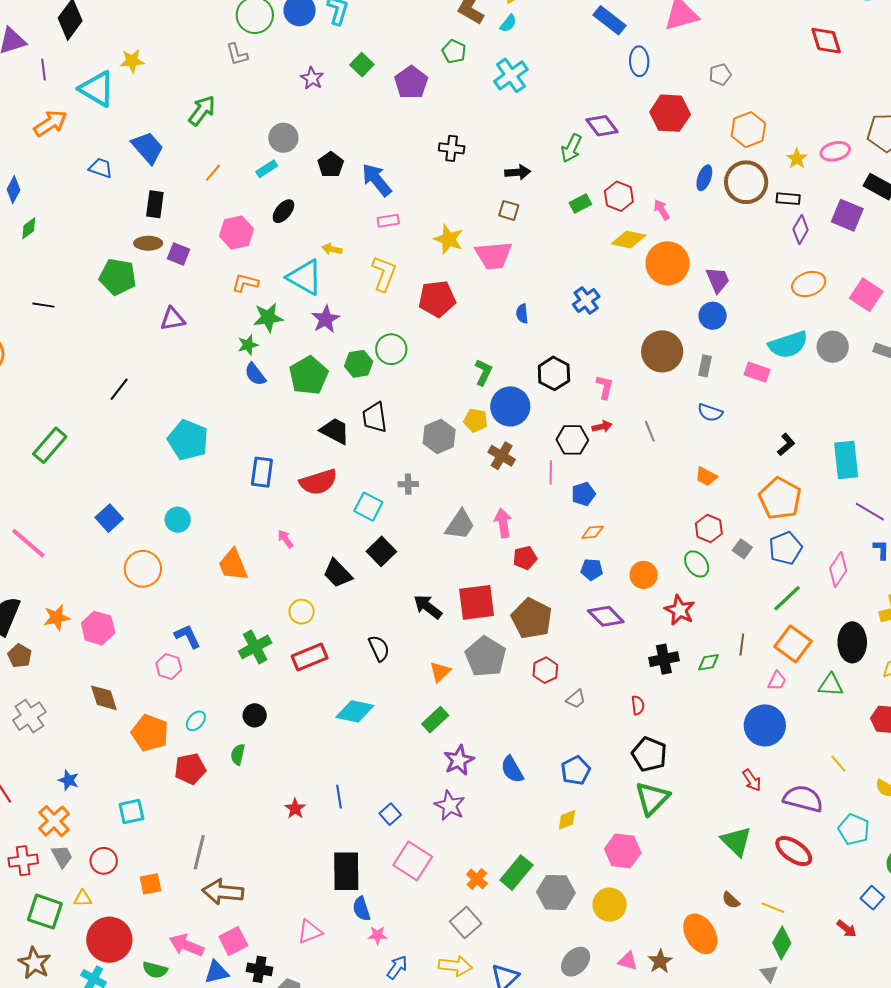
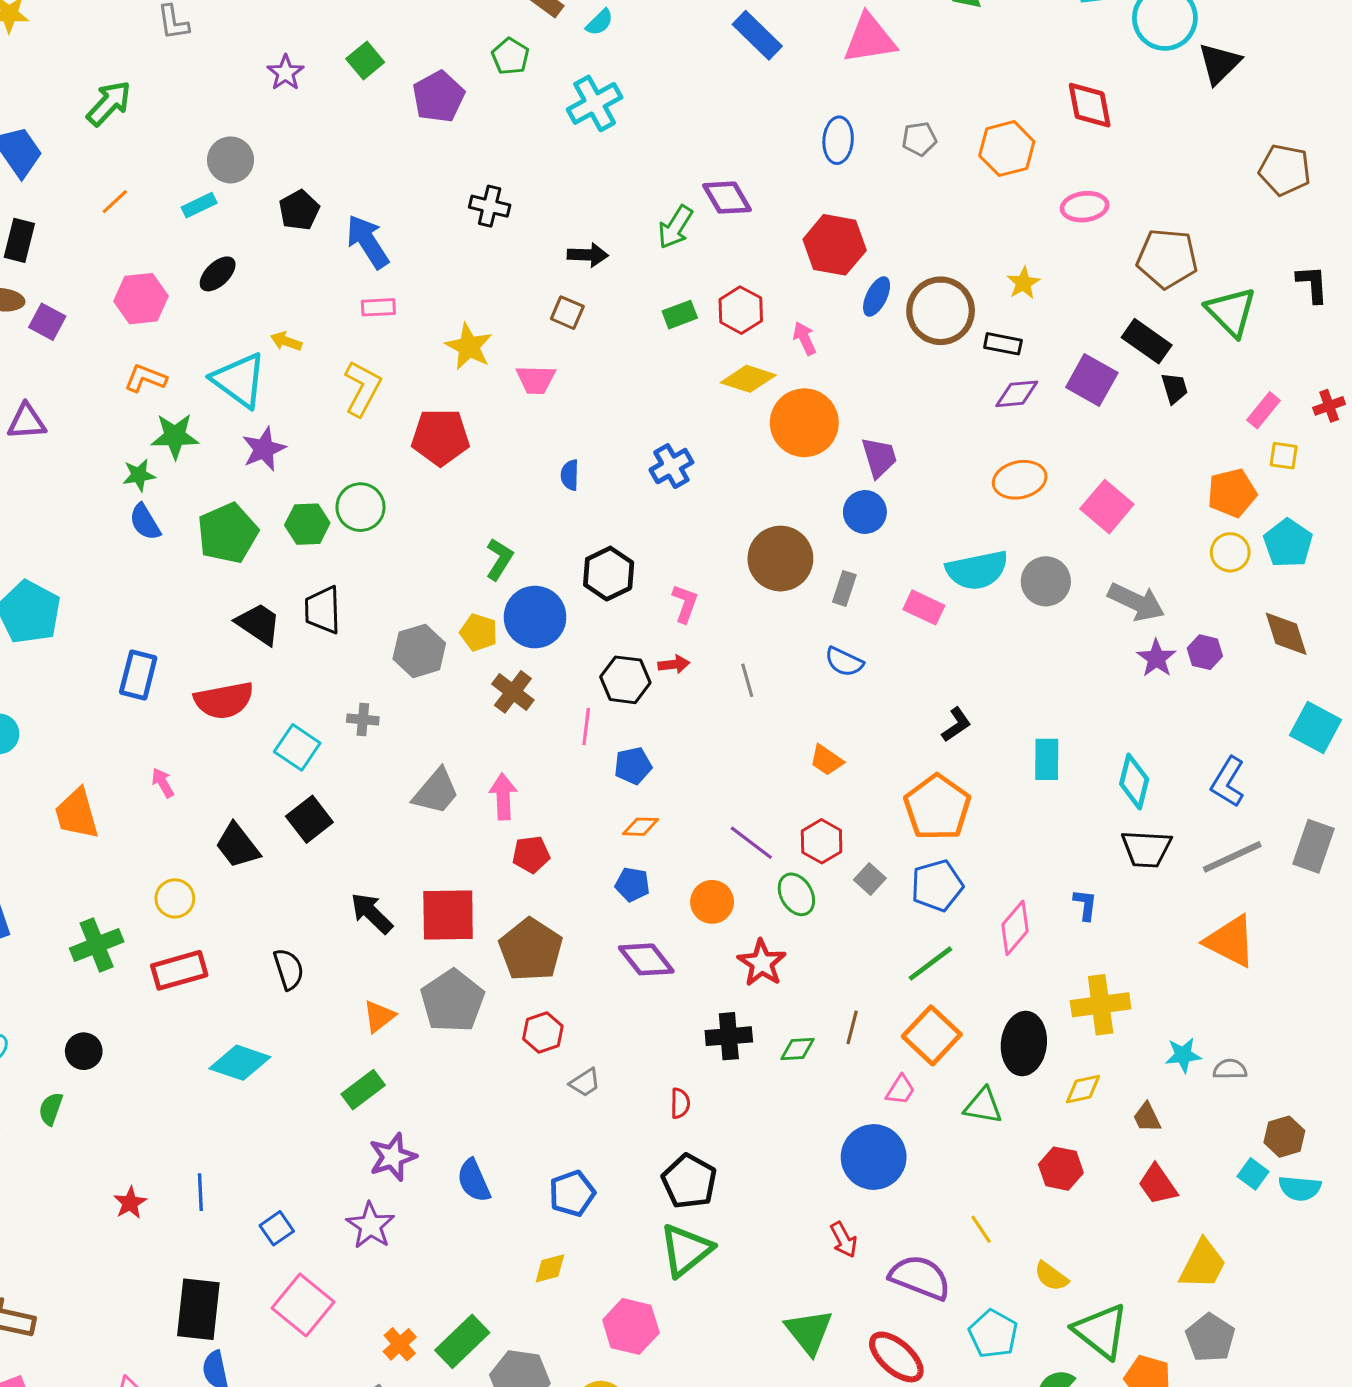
blue ellipse: (639, 61) -> (838, 140), moved
red hexagon: (670, 113) -> (835, 245), moved
orange hexagon: (748, 130) -> (1007, 149), moved
pink ellipse: (835, 151) -> (1085, 207), moved
purple diamond: (801, 230) -> (1017, 394), turned 48
pink trapezoid: (494, 255) -> (536, 380), size x0.7
cyan rectangle: (846, 460) -> (1047, 759), size x0.7
purple line: (870, 512) -> (751, 843), moved

